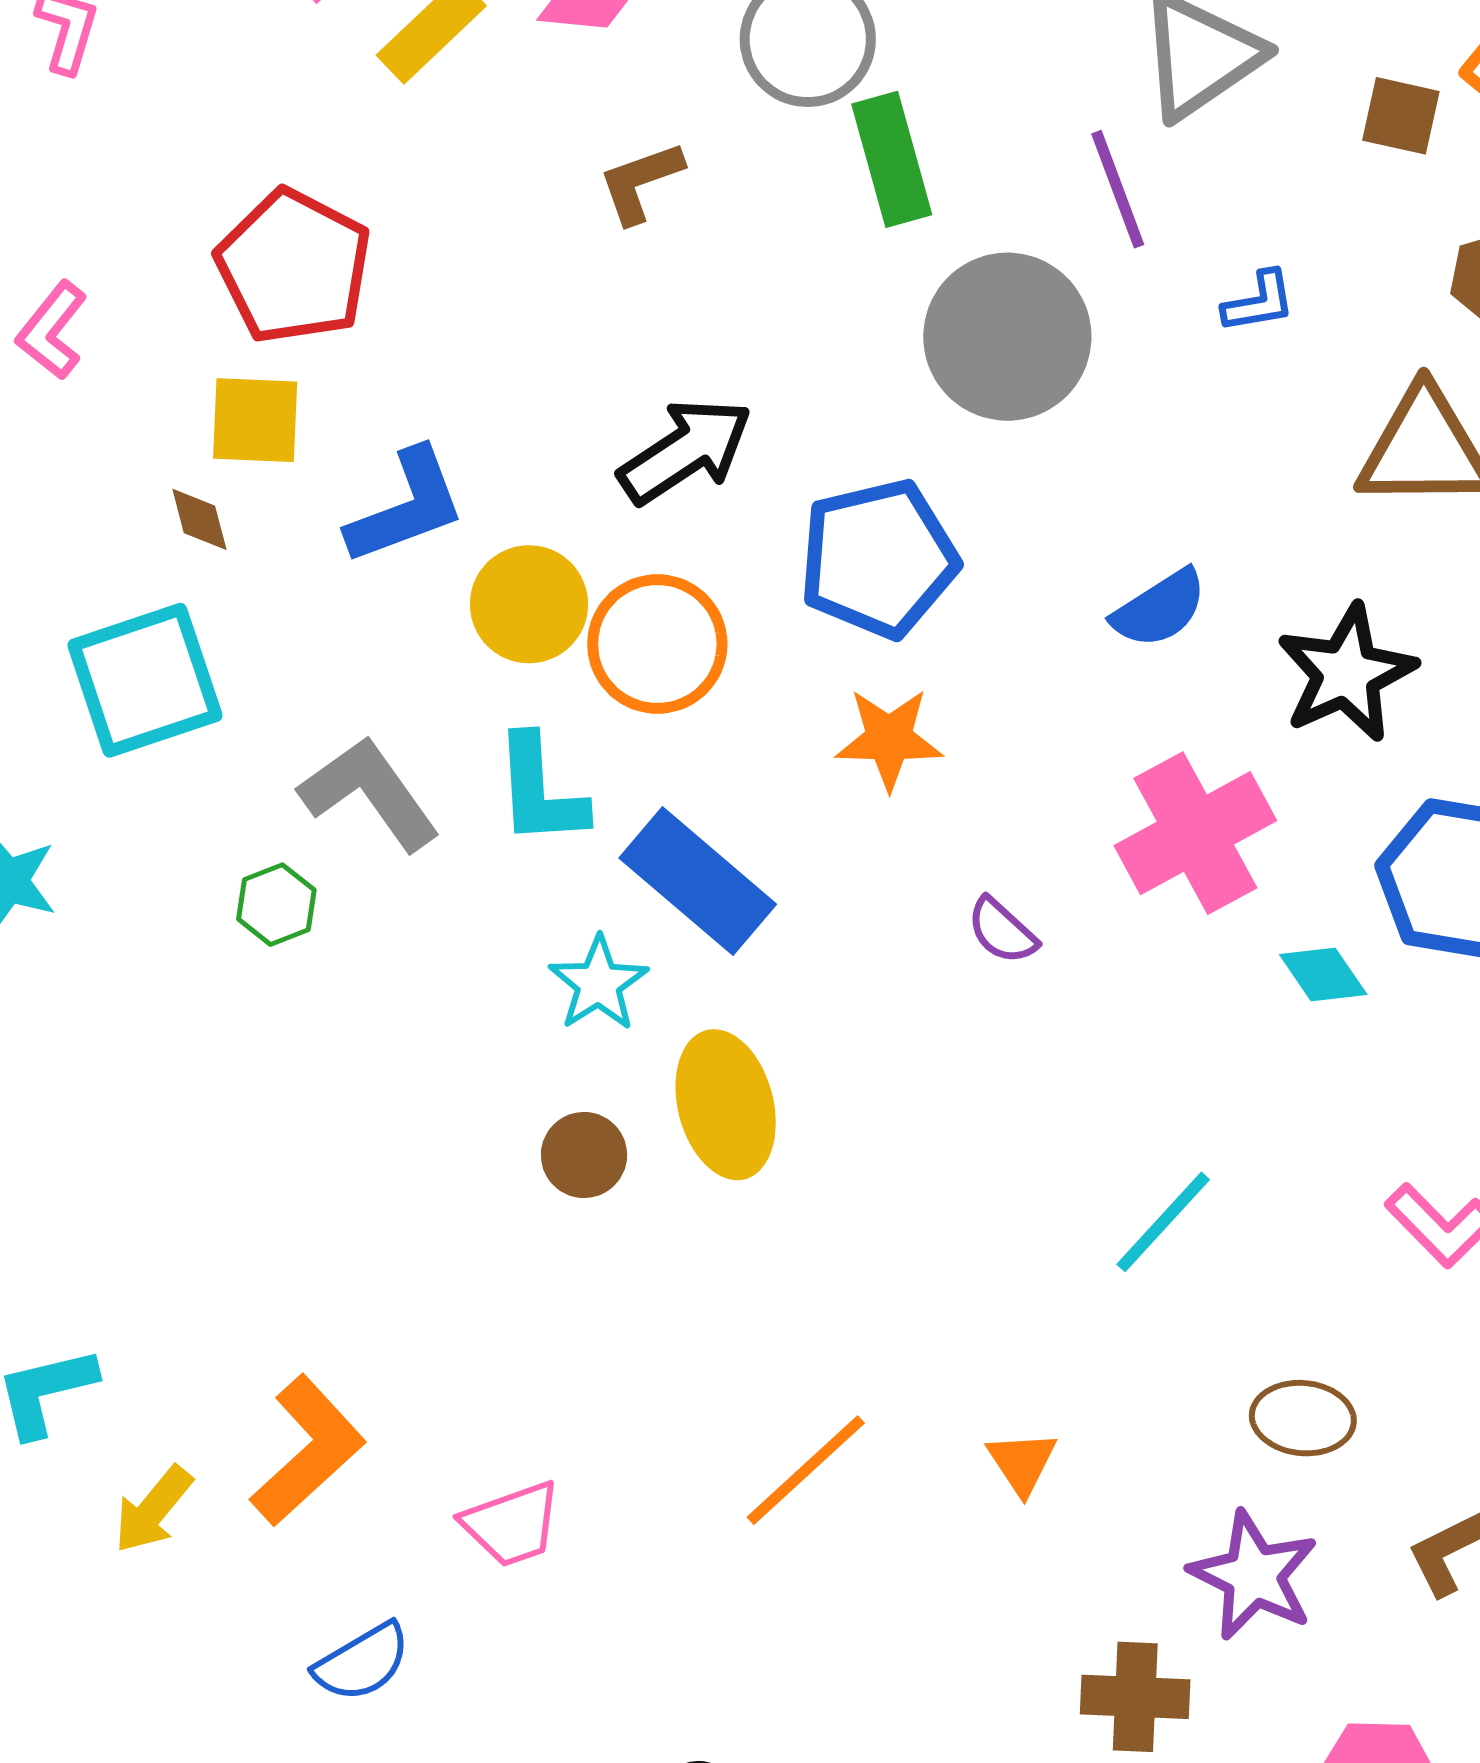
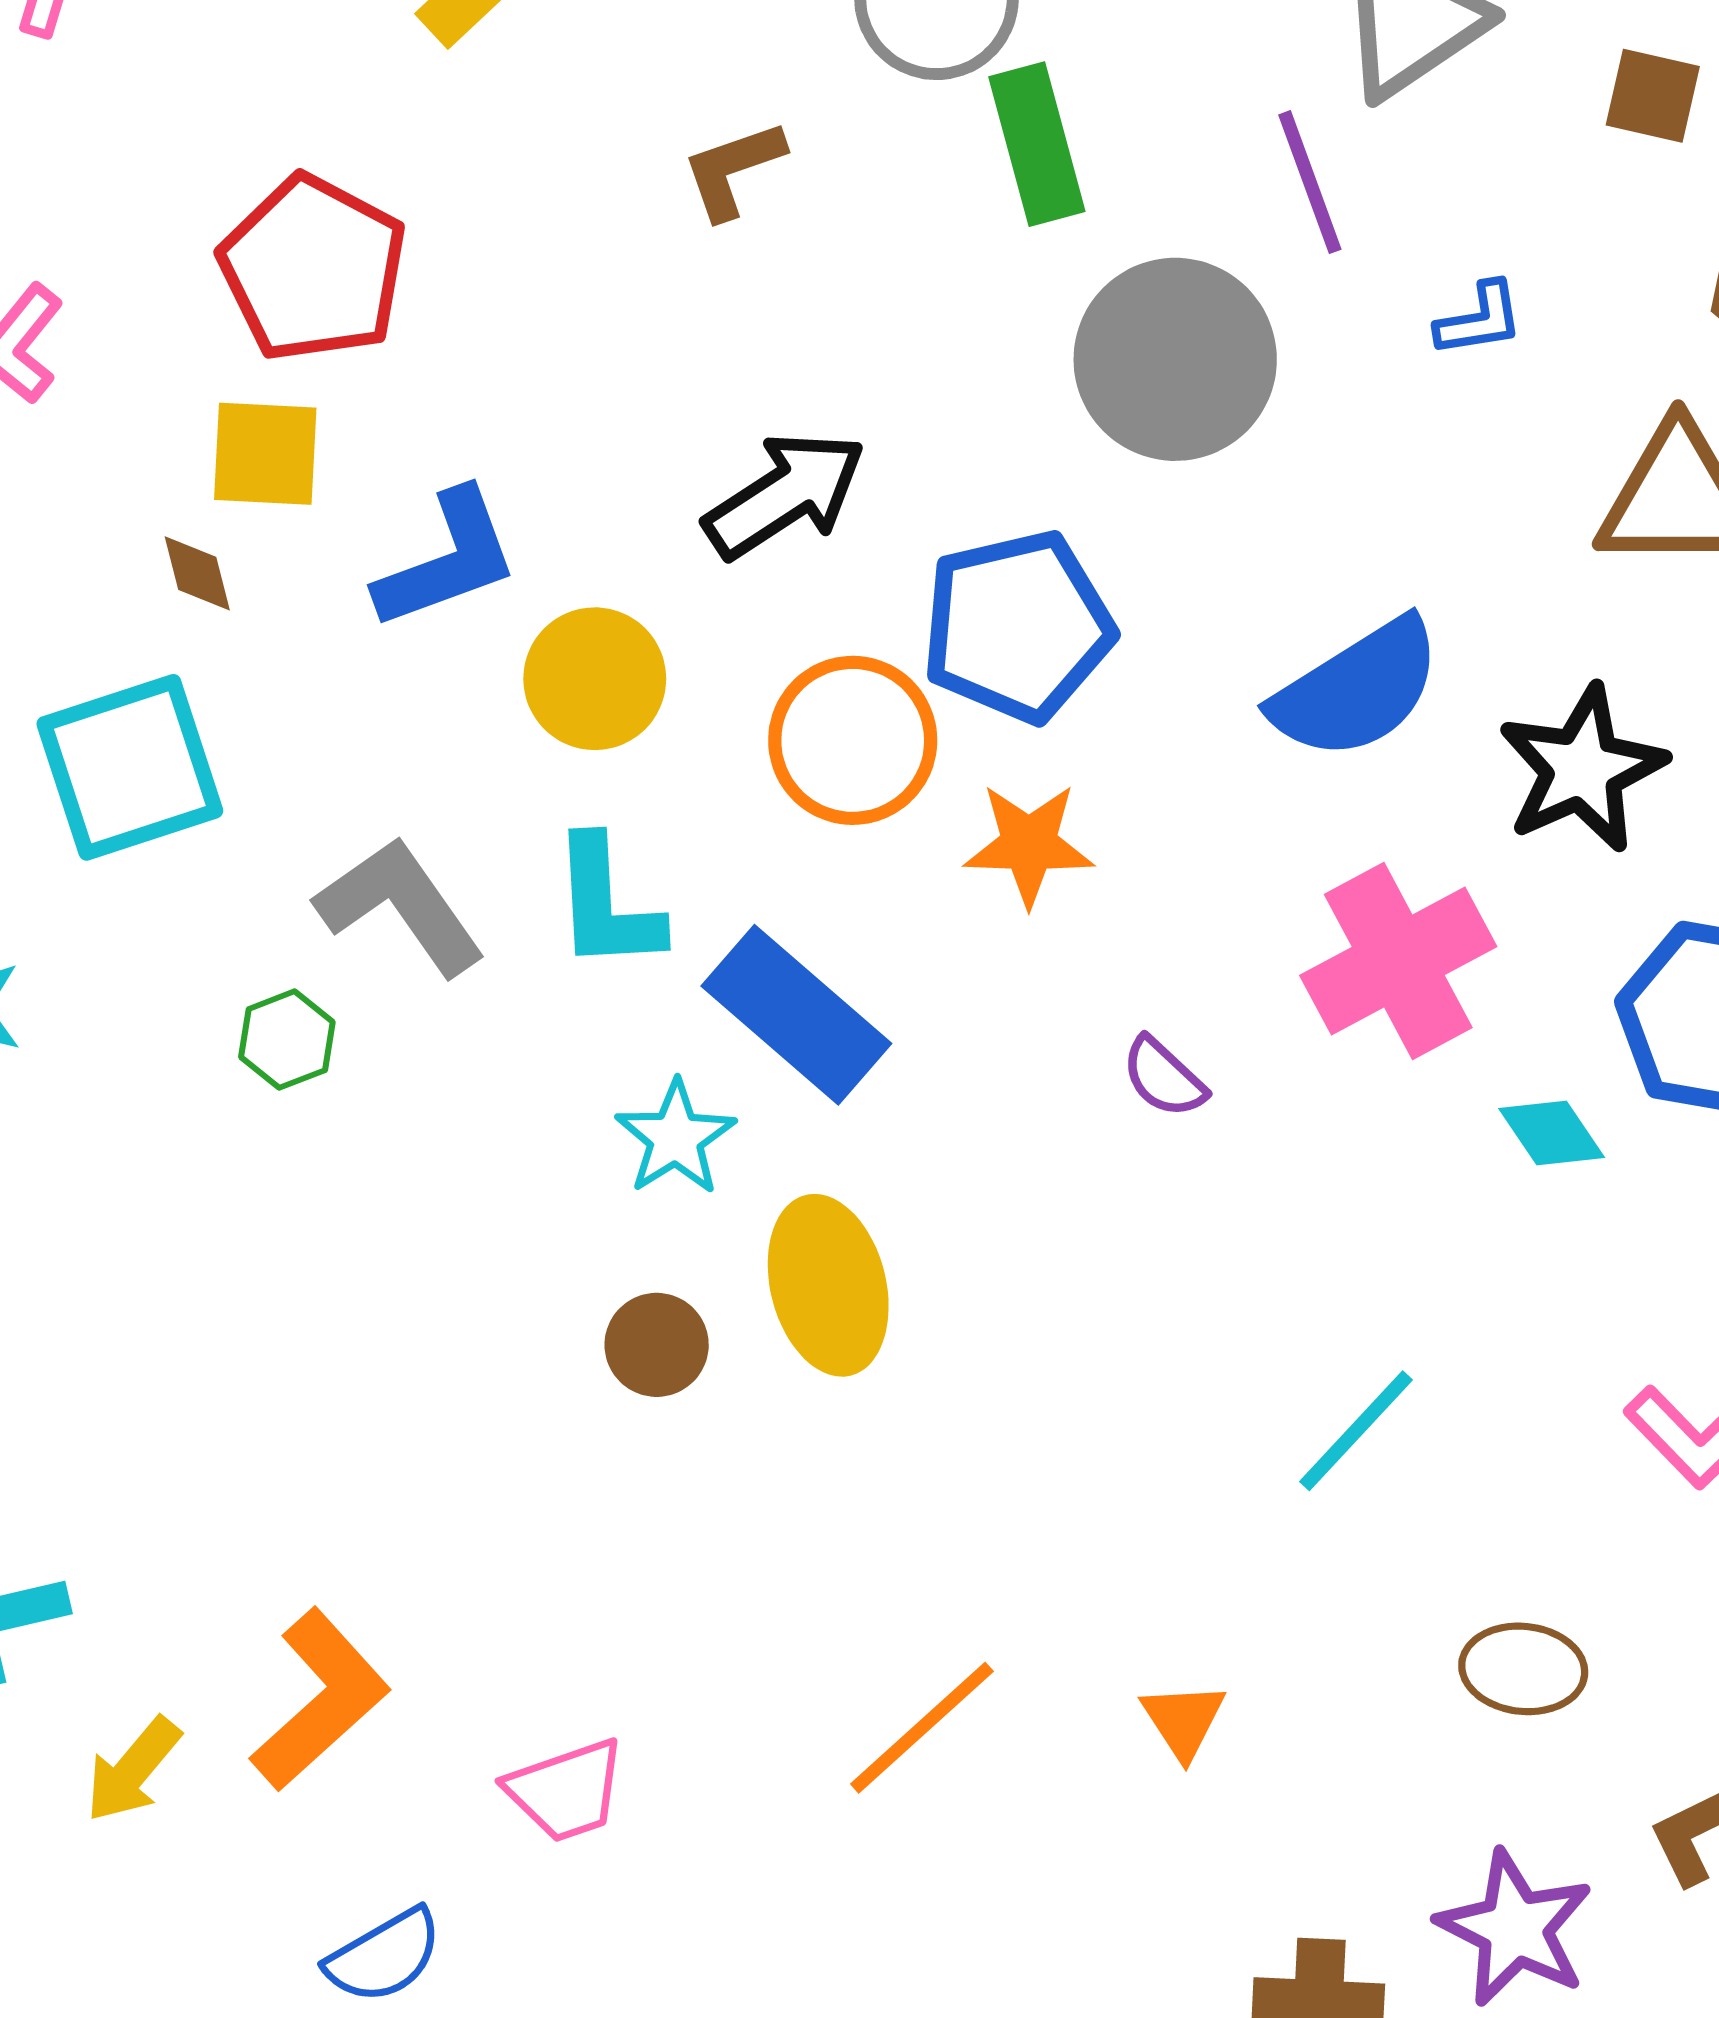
blue semicircle: (1160, 609) -> (1357, 689), size x1.5
orange circle: (657, 644) -> (853, 740), moved
purple star: (1254, 1576) -> (1515, 1928), moved

